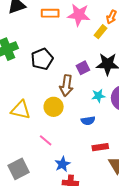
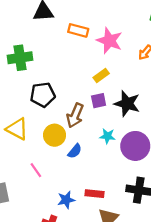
yellow rectangle: (101, 32) -> (101, 75), moved
black pentagon: (42, 59) -> (43, 95), moved
blue semicircle: (88, 121) -> (75, 151), moved, turned -56
blue star: (62, 164) -> (66, 200), moved

